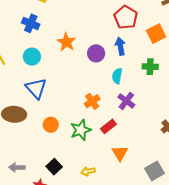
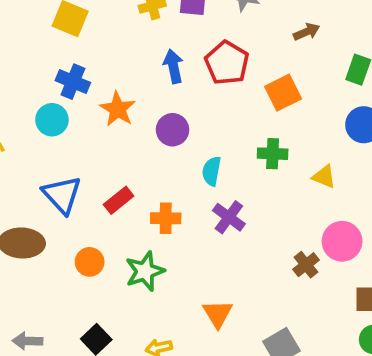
blue cross: (31, 23) -> (73, 82), moved
blue arrow: (120, 46) -> (173, 66), moved
cyan circle: (32, 57) -> (52, 120), moved
orange cross: (92, 101) -> (166, 218), turned 35
red rectangle: (108, 126) -> (119, 200), moved

